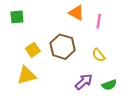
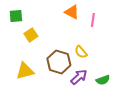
brown hexagon: (63, 47) -> (59, 62), moved
yellow square: (33, 50) -> (31, 35), moved
yellow semicircle: (99, 55) -> (81, 52), moved

